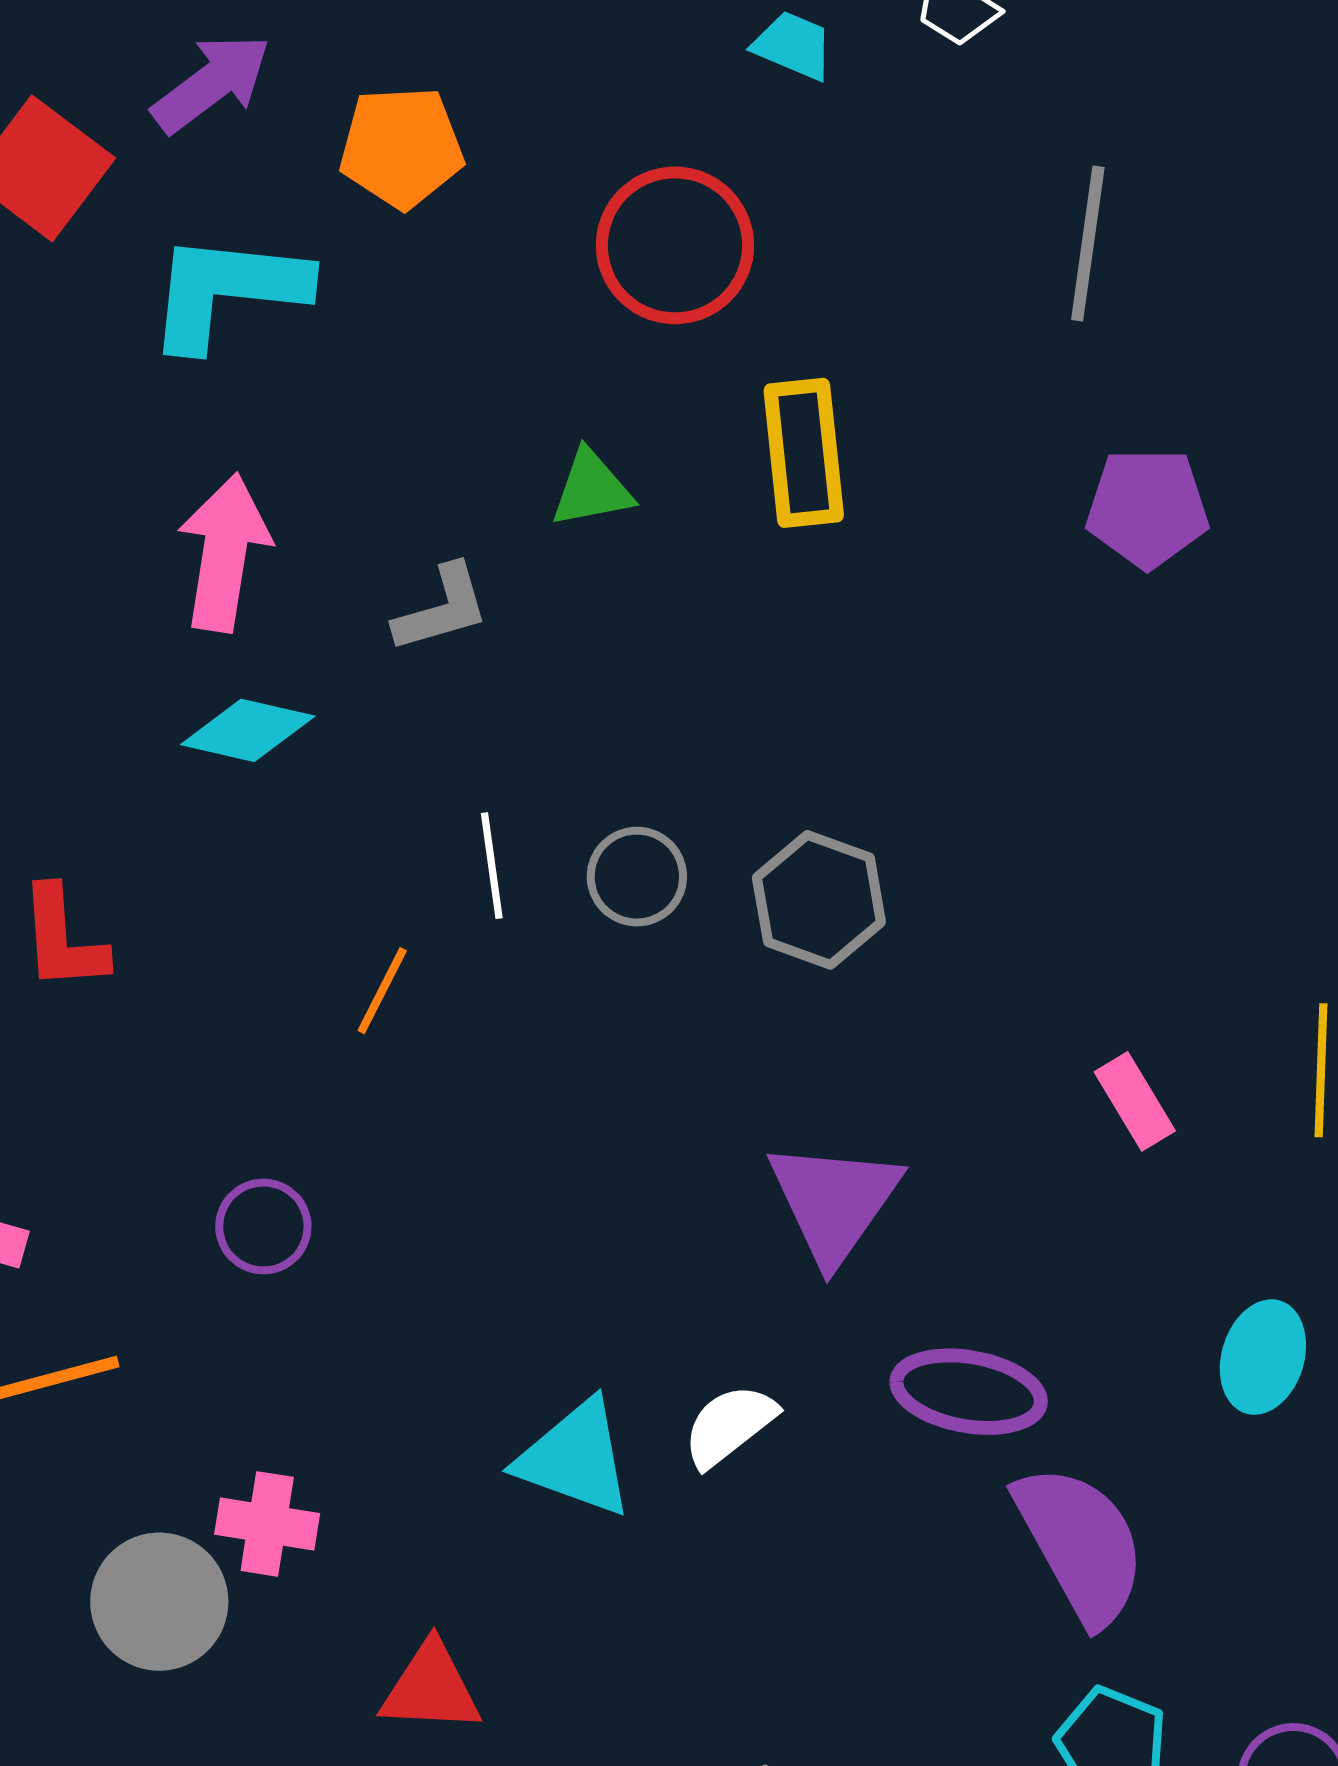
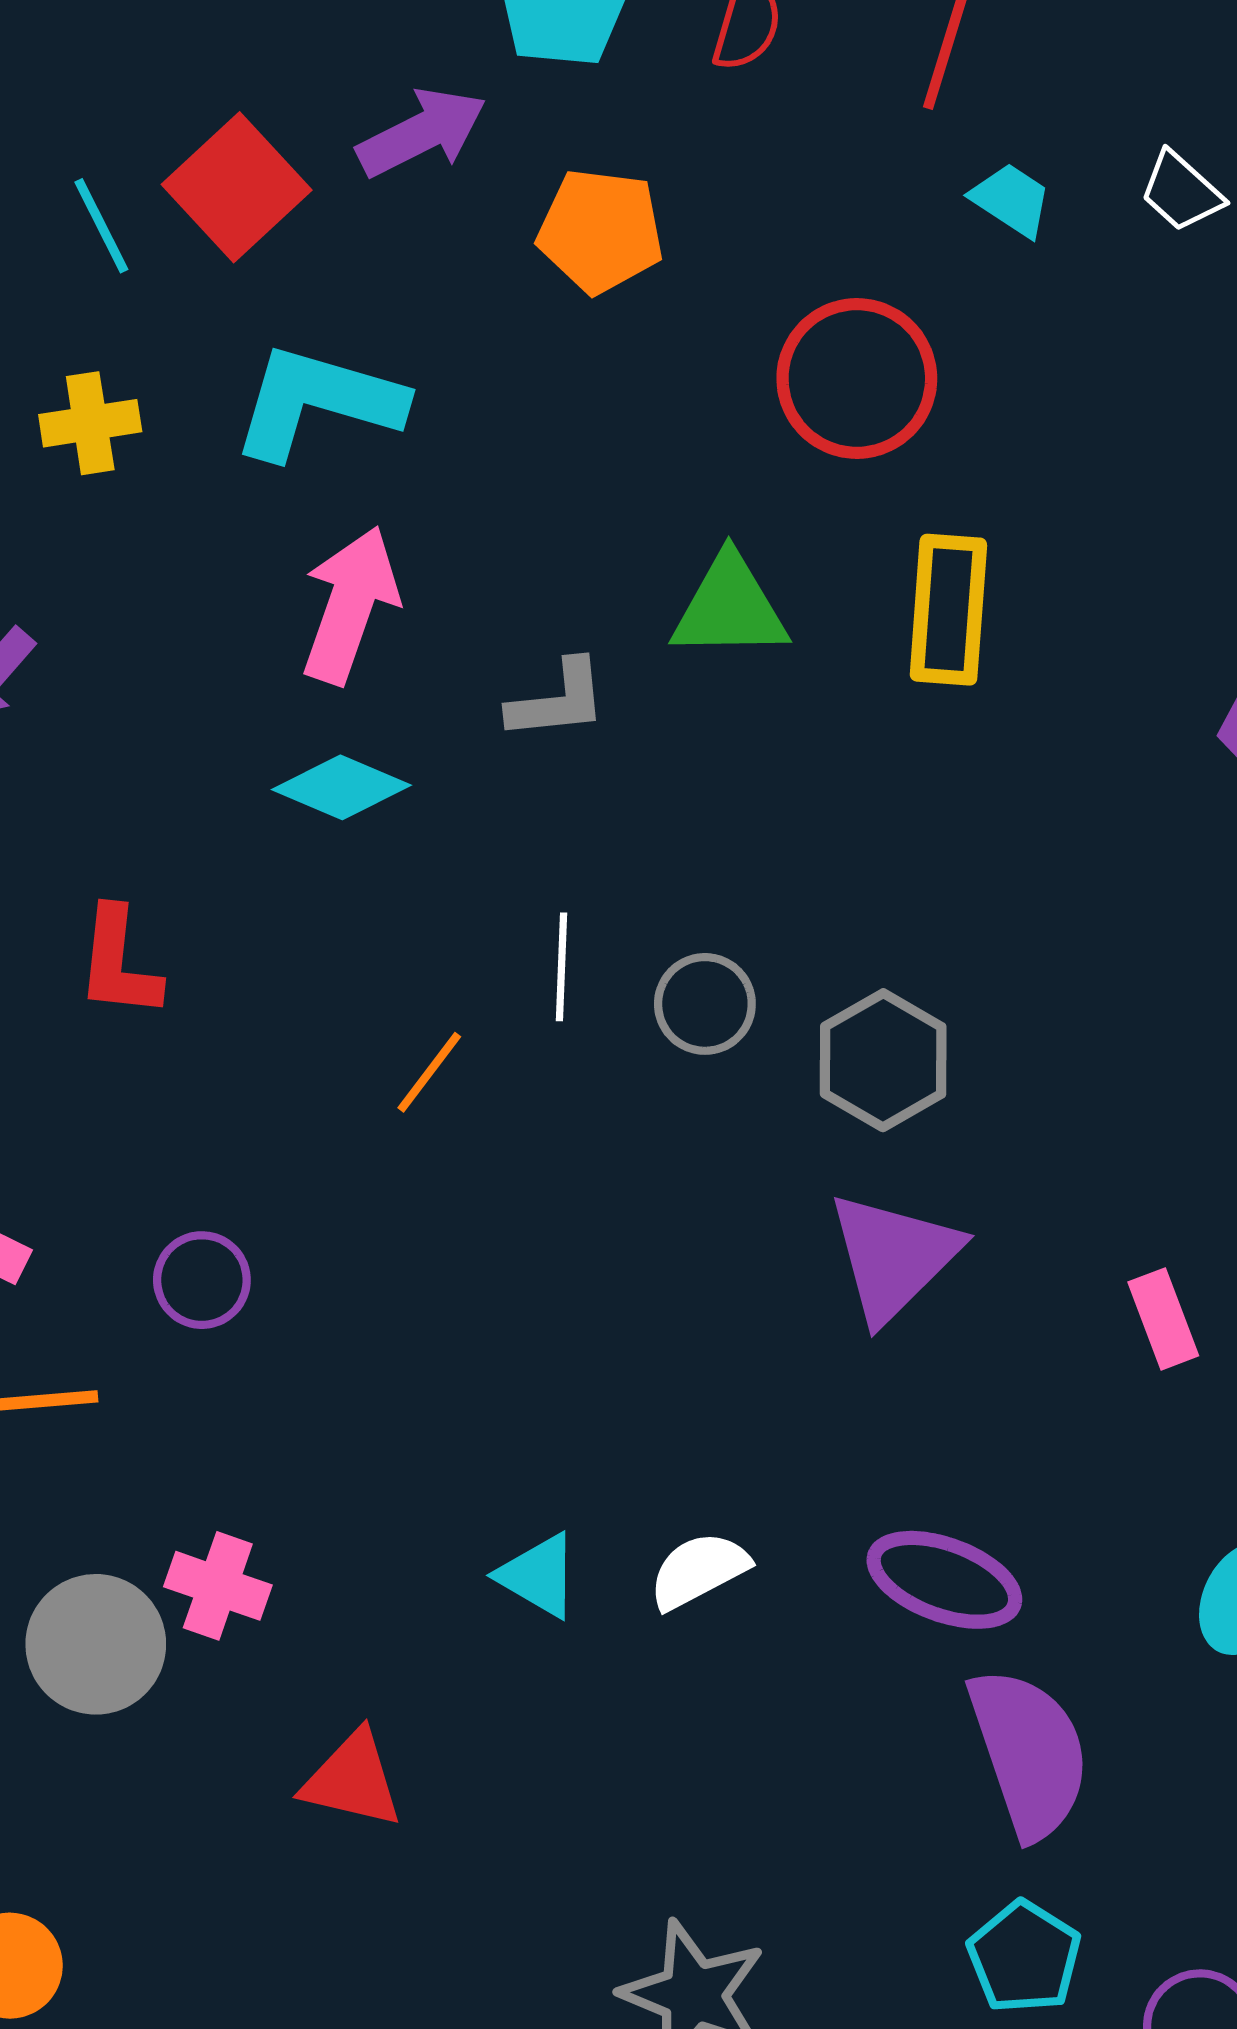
cyan L-shape: (227, 291) -> (318, 402), moved
green triangle: (592, 489) -> (730, 607), size x1.4
purple triangle: (834, 1202) -> (893, 1257), moved
purple circle: (263, 1226) -> (202, 1280), moved
cyan triangle: (575, 1458) -> (538, 1576), size x0.7

